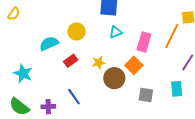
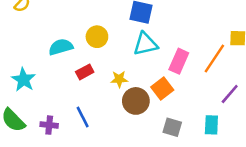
cyan triangle: (116, 32) -> (145, 44), size x1.5

